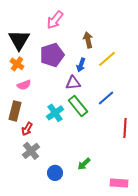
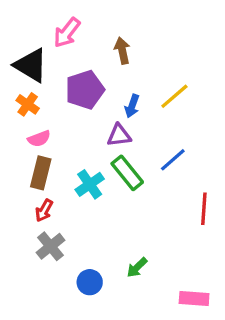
pink arrow: (55, 20) -> (67, 33), moved
black triangle: (19, 40) -> (31, 65), turned -30
brown arrow: (88, 40) -> (122, 51), moved
brown rectangle: (15, 111) -> (41, 173), moved

